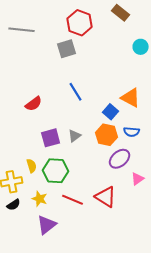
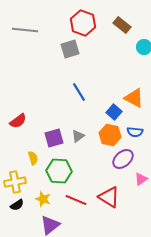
brown rectangle: (121, 13) -> (122, 25), moved
red semicircle: (34, 104) -> (18, 121), moved
yellow semicircle: (32, 166) -> (33, 158), moved

